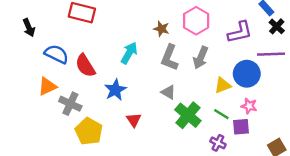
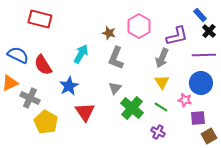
gray arrow: (201, 58) -> (162, 58), moved
blue circle: (247, 74) -> (201, 83), moved
yellow triangle: (223, 85) -> (162, 82), turned -42
gray triangle: (168, 92) -> (115, 88), turned 40
red triangle: (134, 120) -> (85, 112), size x1.5
purple square: (241, 127) -> (198, 118), moved

